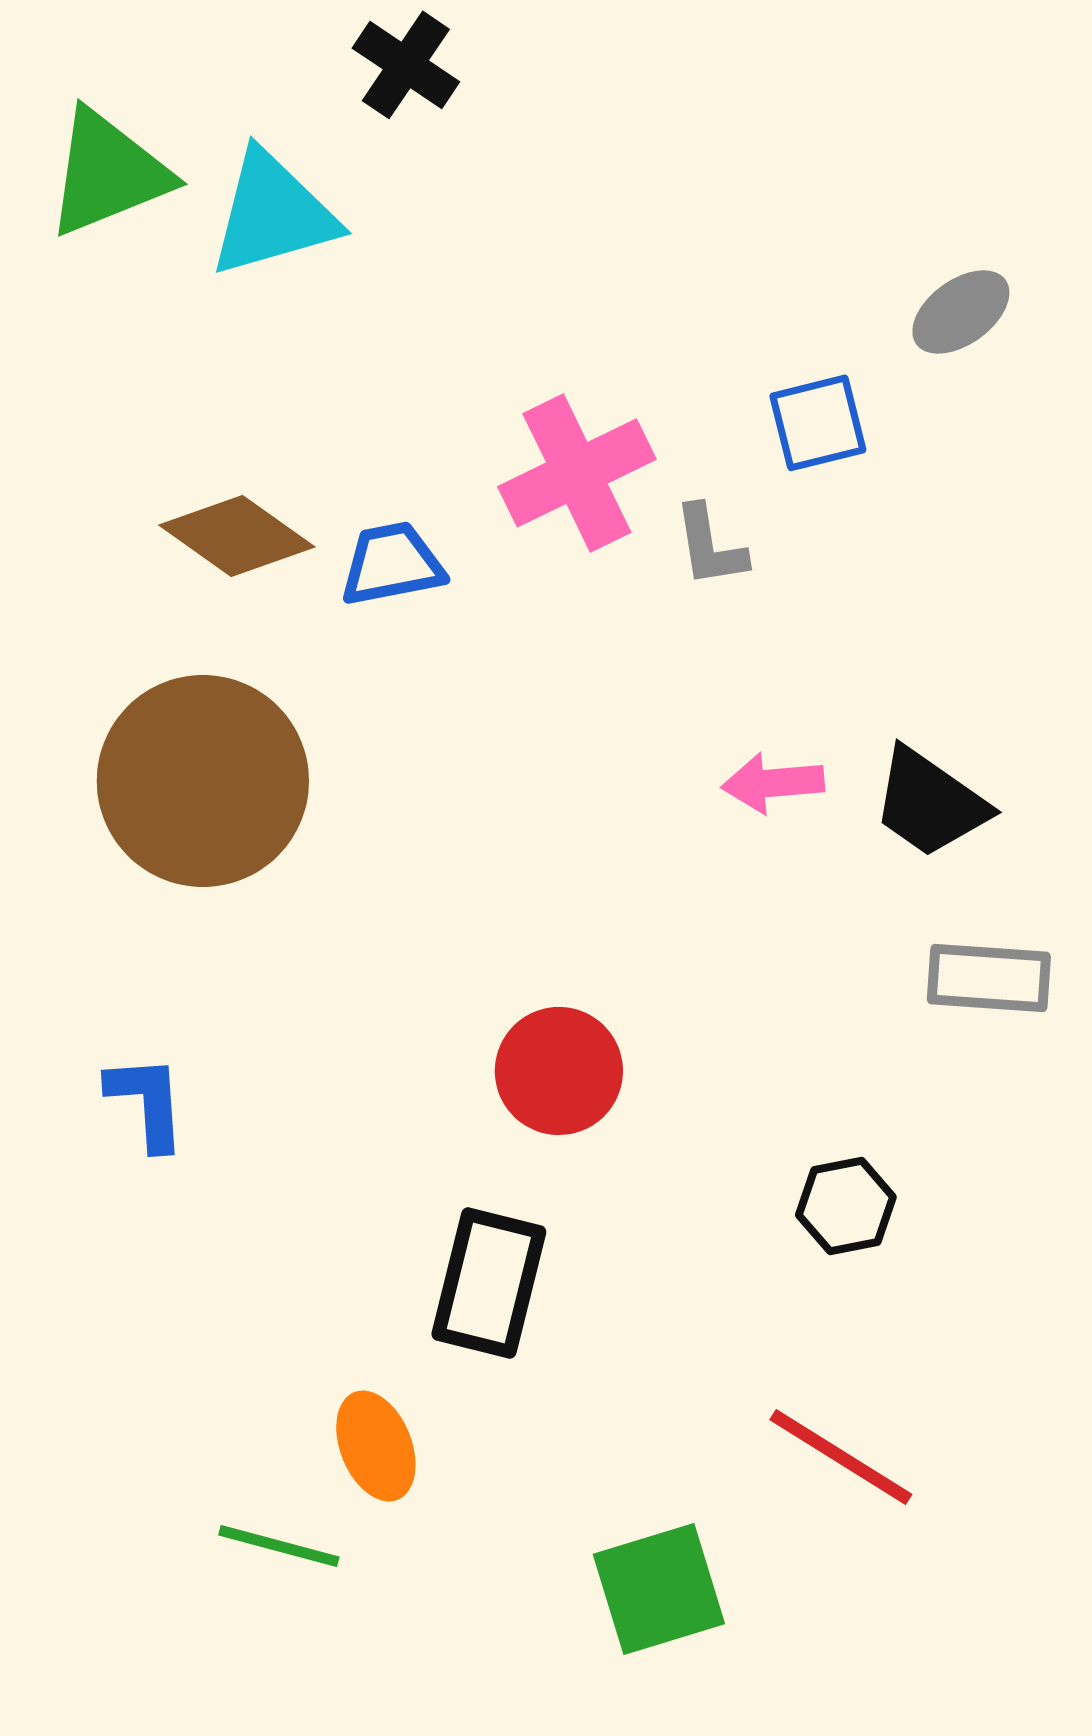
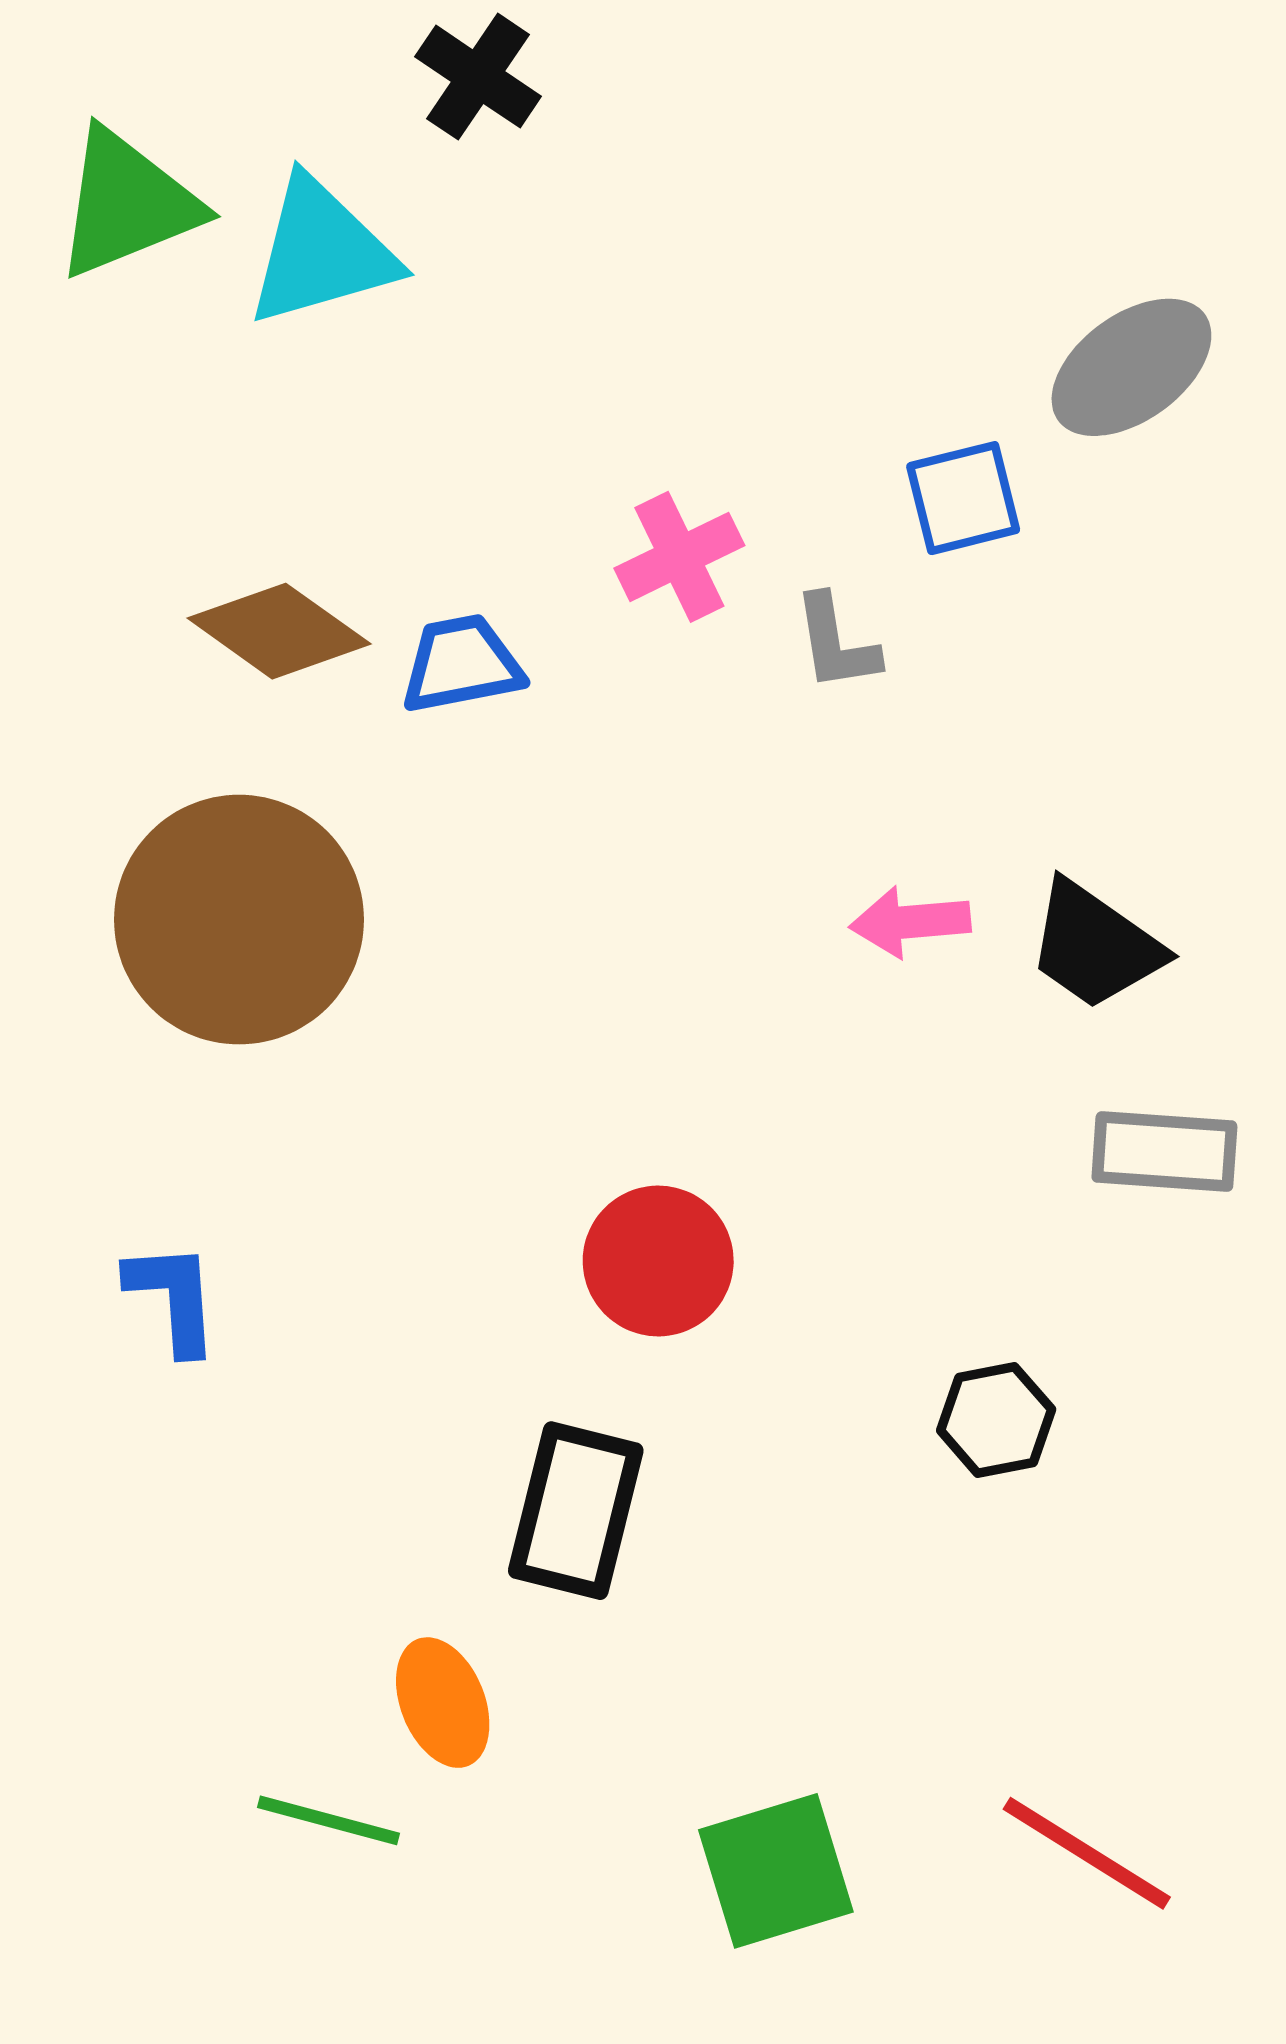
gray ellipse: (961, 312) -> (1131, 367), size x1.4
pink cross: (577, 473) -> (679, 557), size x0.7
red line: (841, 1457) -> (1087, 1853), moved

